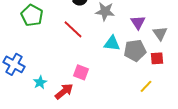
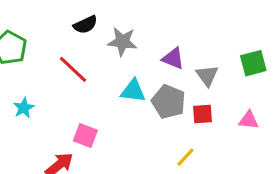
purple triangle: (138, 22) -> (173, 59), turned -35
gray pentagon: (135, 50) -> (169, 102), turned 30
cyan star: (40, 82) -> (24, 108), moved

